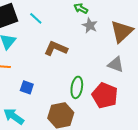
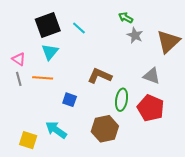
brown L-shape: (56, 48) -> (100, 76), moved
gray triangle: (116, 64) -> (152, 76), moved

